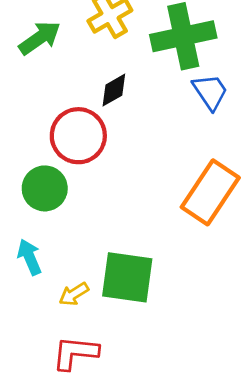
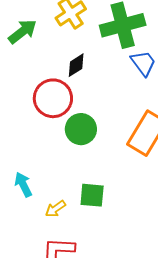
green circle: (45, 188) -> (81, 129), moved
green square: (127, 277) -> (92, 195), size x0.7

